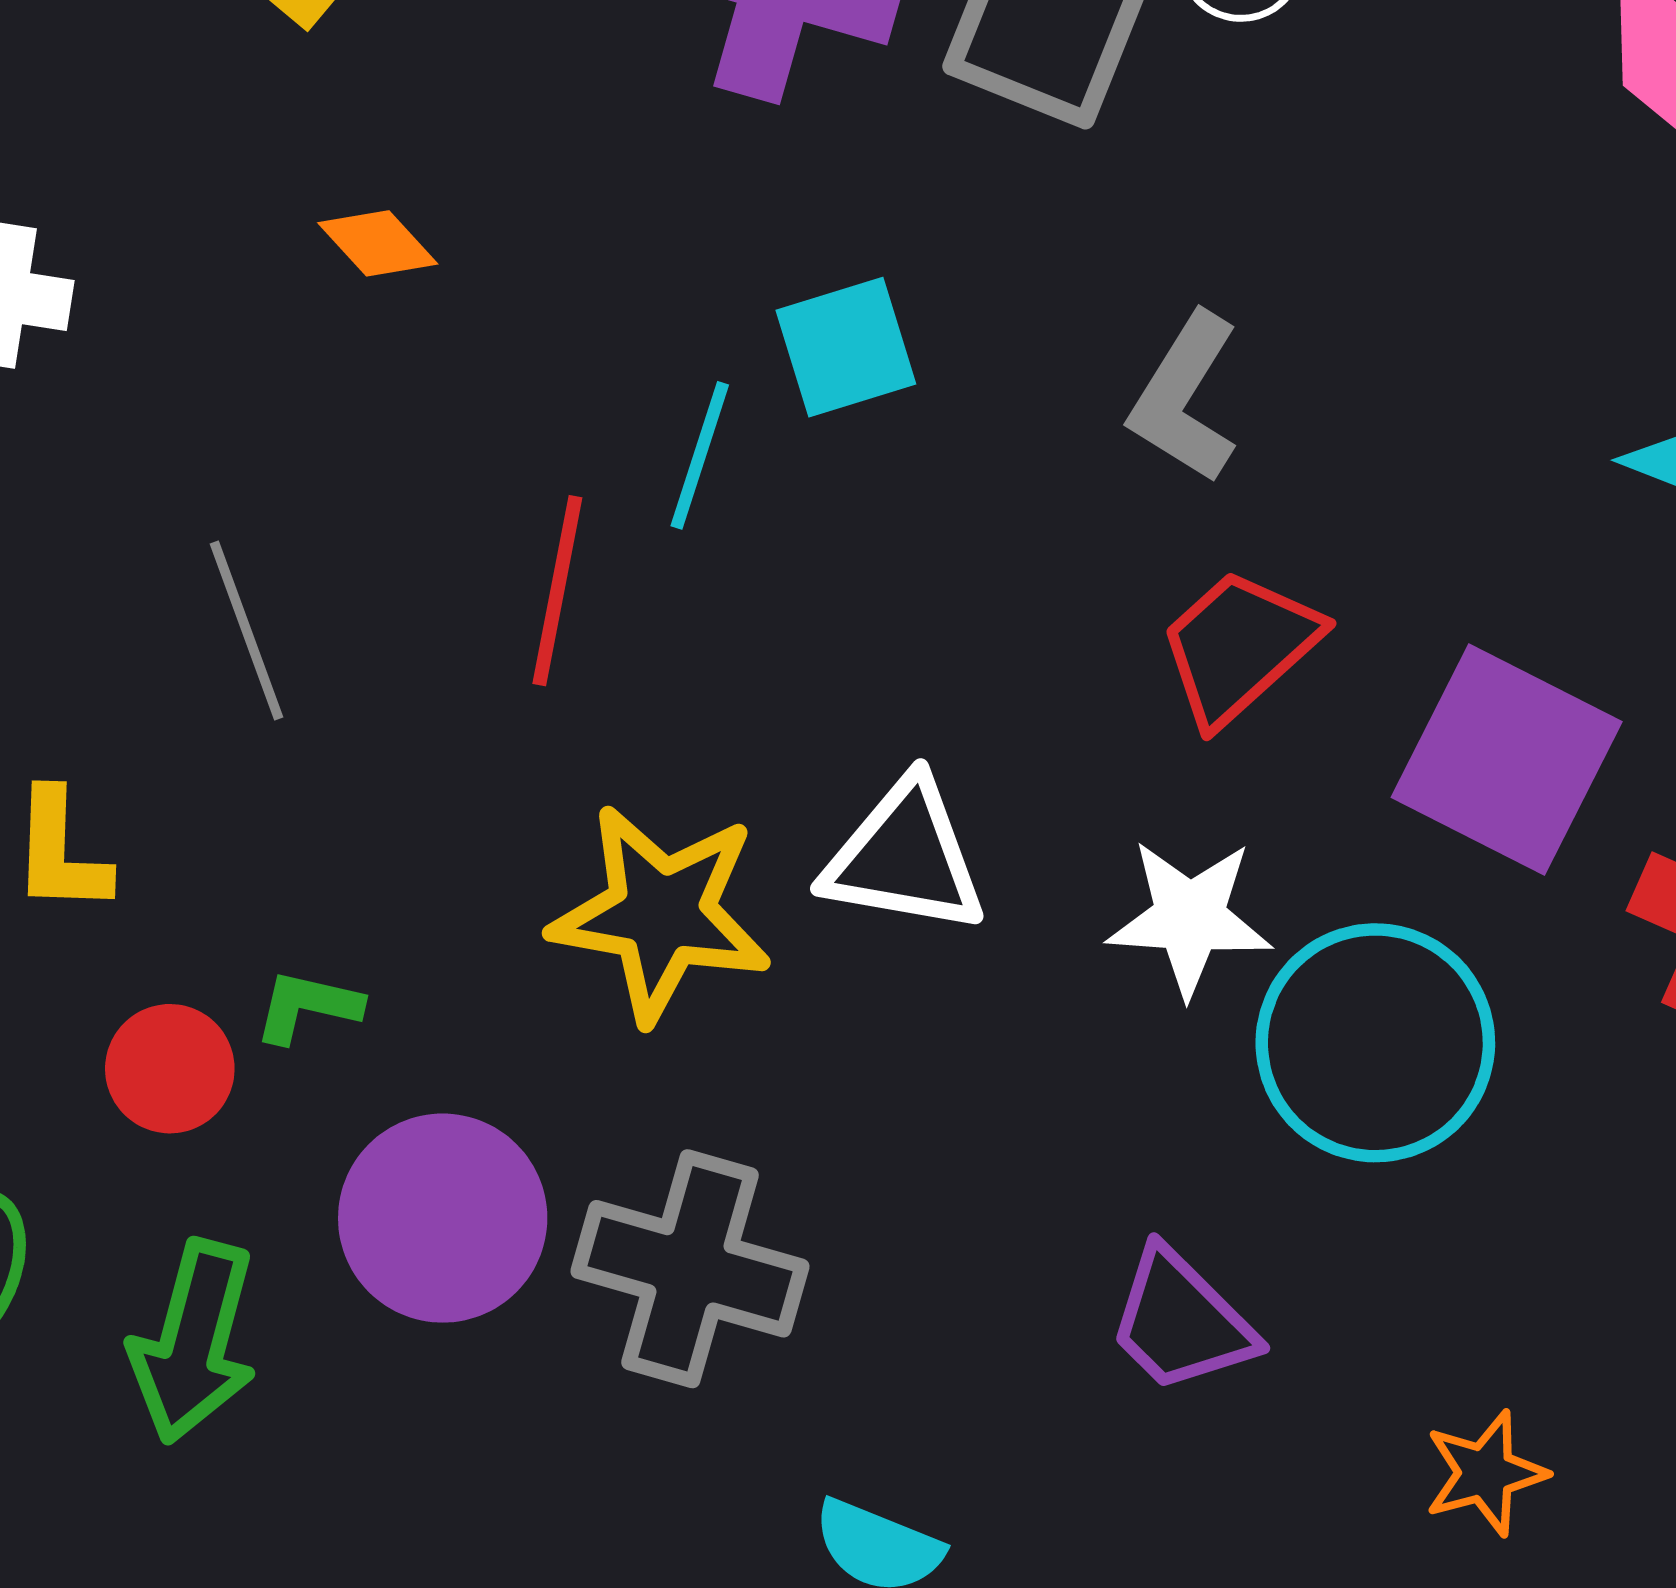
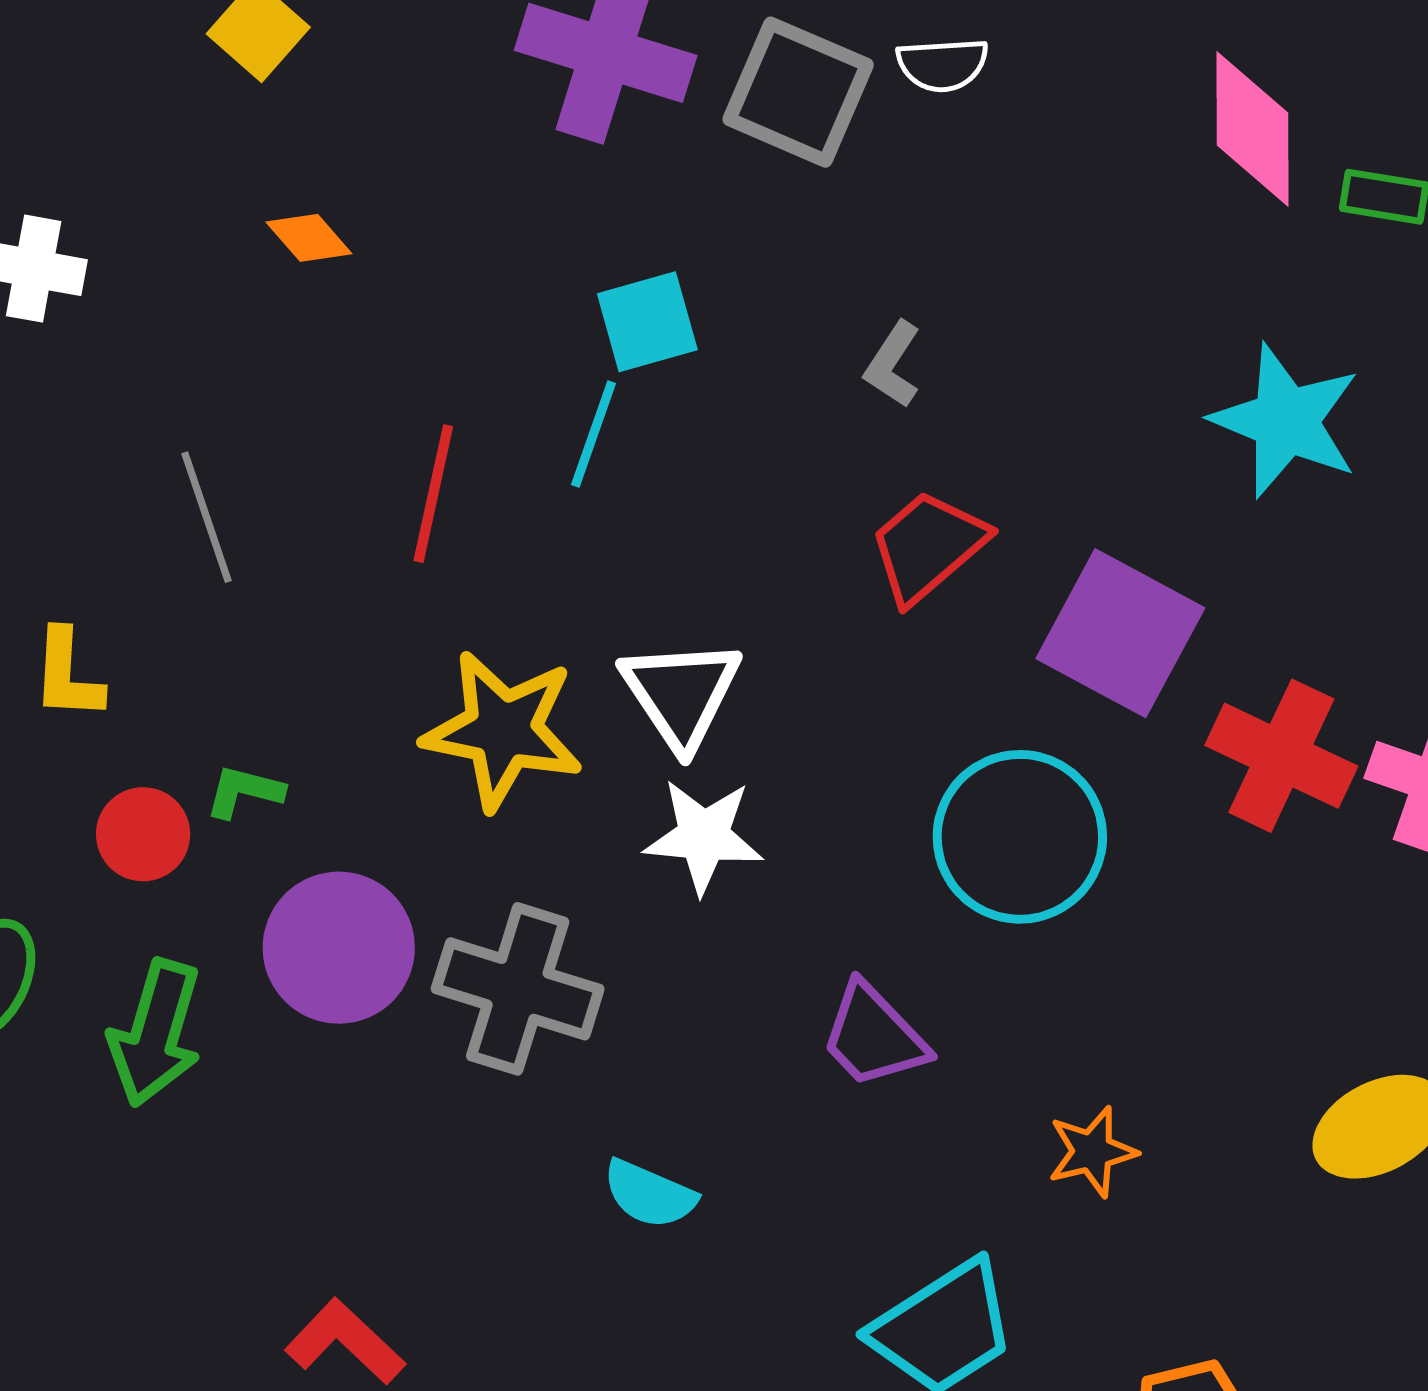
gray L-shape: (1185, 398) -> (893, 365), size x0.7
cyan line: (700, 455) -> (594, 434), moved
white triangle: (905, 857) -> (681, 693), turned 45
white star: (1190, 918) -> (704, 836), moved

